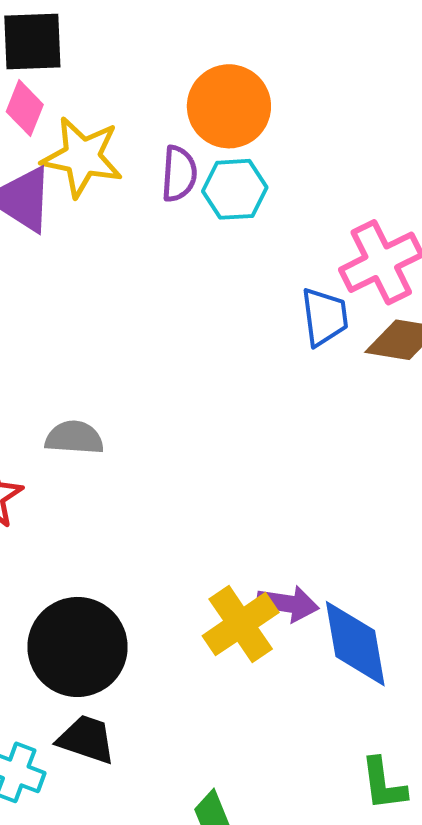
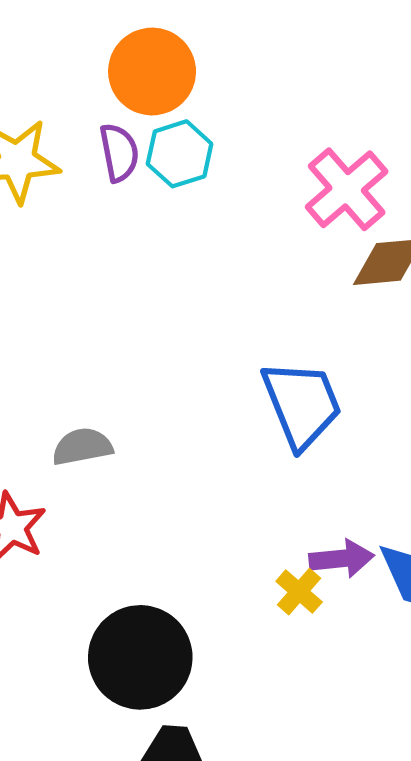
blue trapezoid: (325, 317) -> (302, 404), moved, size x1.5
yellow cross: (241, 624) -> (299, 592), size x0.6

